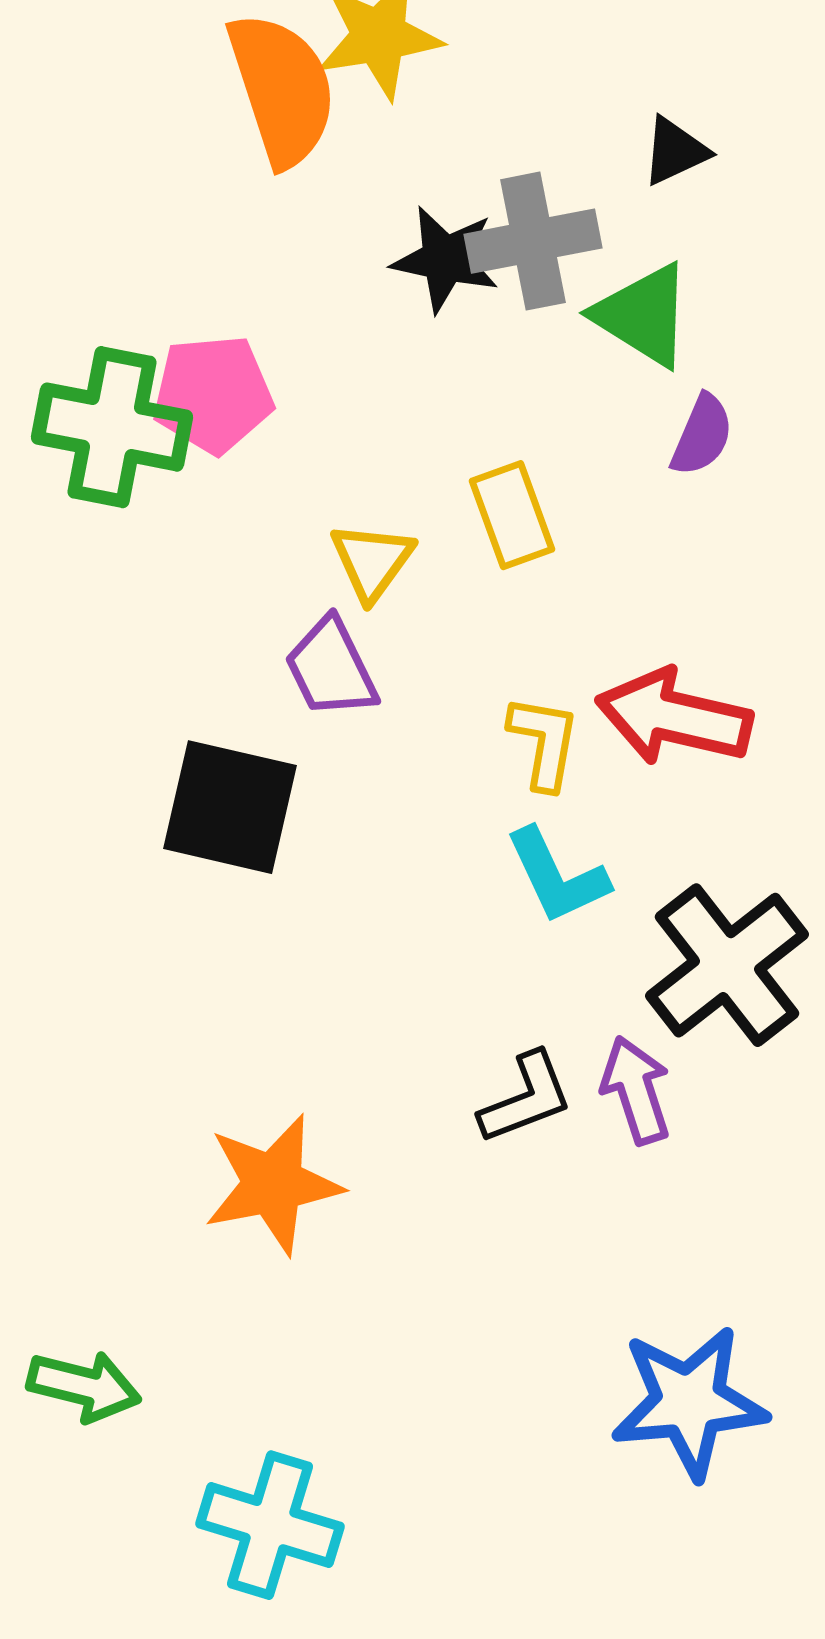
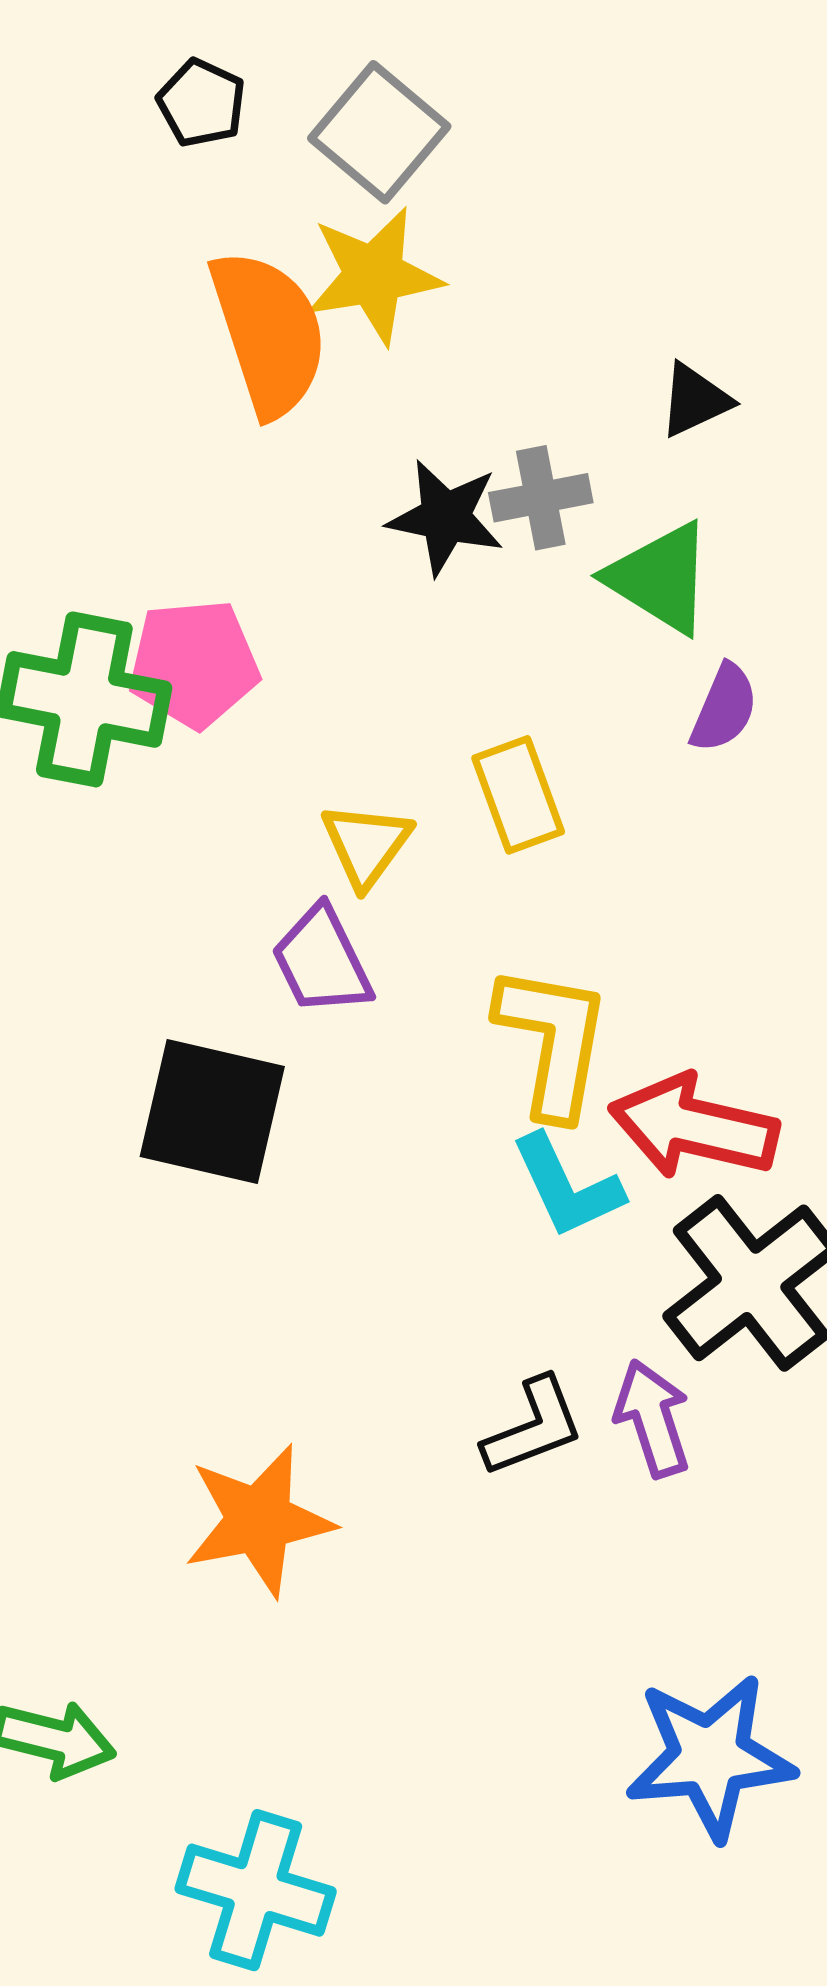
gray cross: (533, 241) -> (541, 498), size x0.7
red arrow: (674, 717) -> (694, 1127), moved
yellow L-shape: (544, 742) -> (553, 1041), size x1.5

